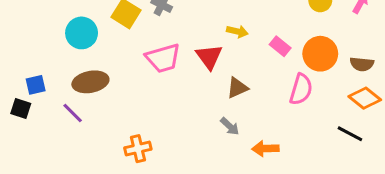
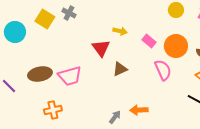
pink trapezoid: (163, 58) -> (70, 76), moved
brown ellipse: (90, 82) -> (40, 74), moved
pink semicircle: (301, 89) -> (163, 70), turned -40
gray arrow: (230, 126) -> (115, 117), moved, turned -96

